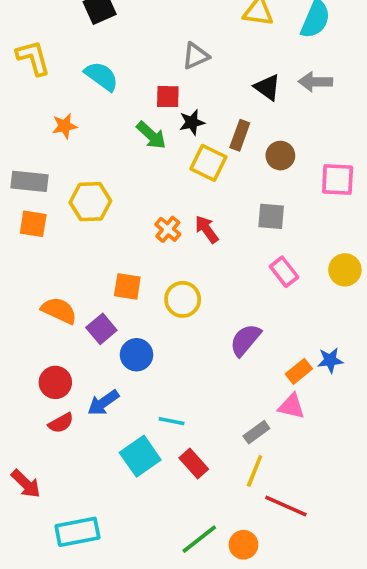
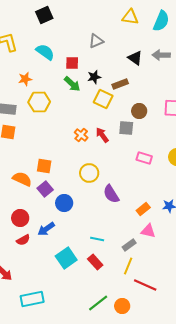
red square: (168, 97) -> (72, 63), moved
brown rectangle: (240, 135) -> (120, 84), turned 49
brown circle: (280, 156) -> (139, 111), moved
yellow hexagon: (90, 202) -> (39, 102), moved
gray square: (271, 216) -> (126, 128), moved
pink rectangle: (284, 272) -> (144, 158), turned -35
orange square: (127, 286) -> (44, 166), moved
purple semicircle: (245, 340) -> (111, 194), moved, turned -72
orange rectangle: (299, 371) -> (143, 209), moved
cyan line: (172, 421) -> (97, 239), moved

